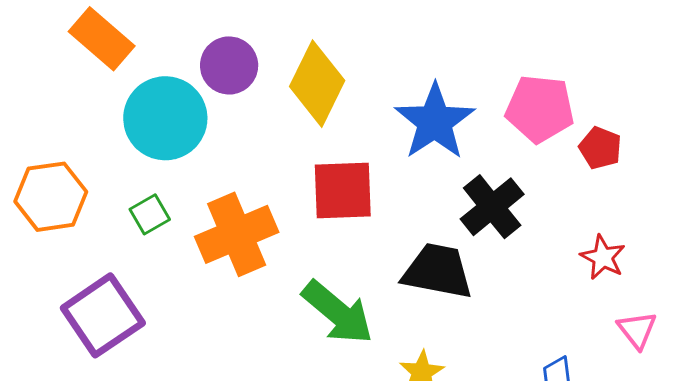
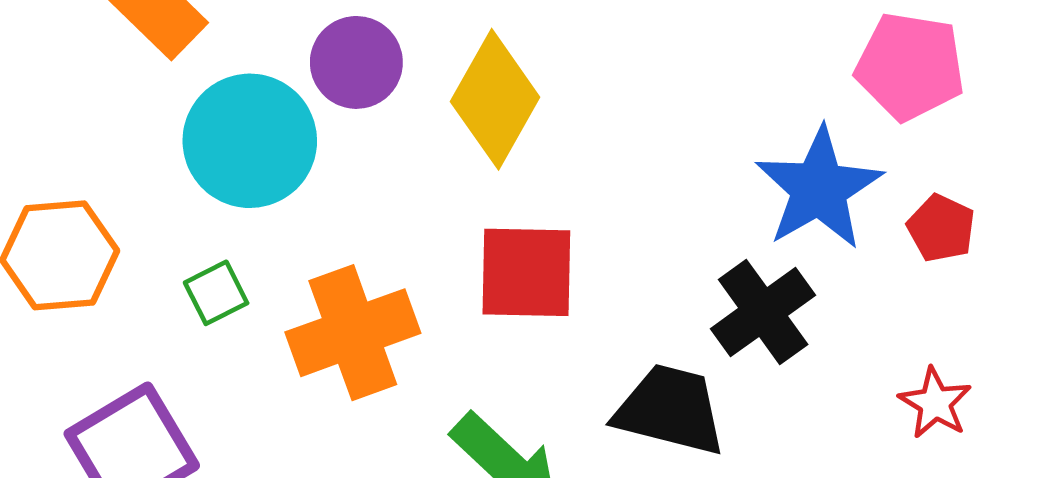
pink pentagon: (540, 109) -> (910, 66), moved
blue star: (435, 122) -> (819, 189), moved

